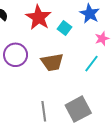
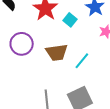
cyan line: (92, 64) -> (82, 61), moved

